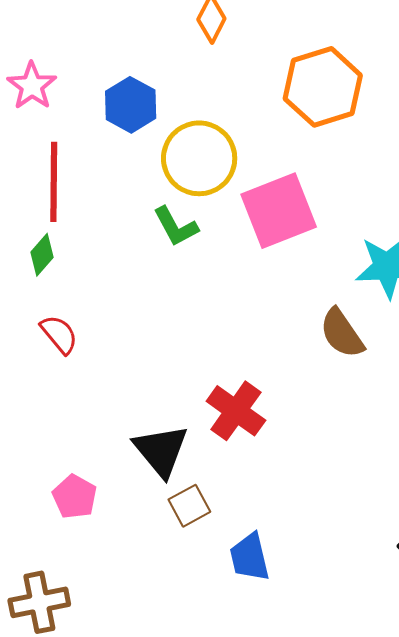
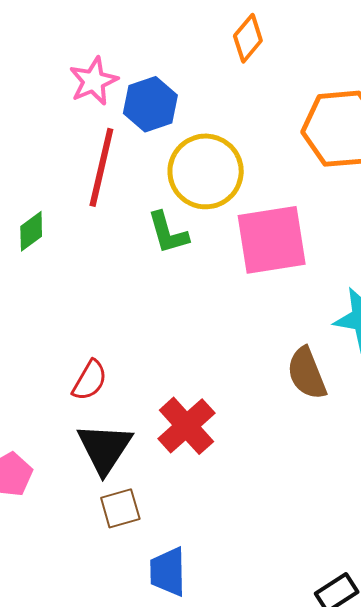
pink star: (32, 86) -> (94, 81), moved
red line: (54, 182) -> (101, 167), moved
red semicircle: (59, 334) -> (90, 380), moved, turned 57

